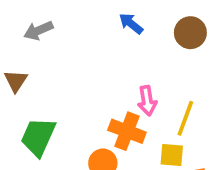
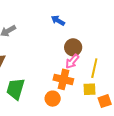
brown circle: (190, 33) -> (73, 47), moved
pink arrow: (147, 101) -> (72, 61), turned 56

